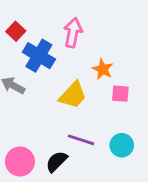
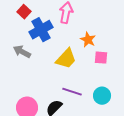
blue cross: (39, 56) -> (41, 30), turned 30

